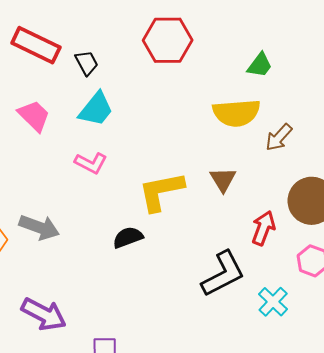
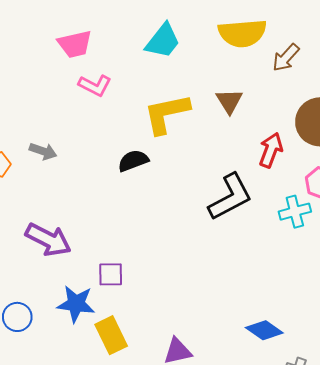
cyan trapezoid: (96, 109) -> (163, 41), moved
pink trapezoid: (34, 116) -> (75, 44), moved, turned 123
gray arrow: (39, 227) -> (43, 151), size x0.7
cyan cross: (273, 302) -> (295, 212), moved, turned 32

